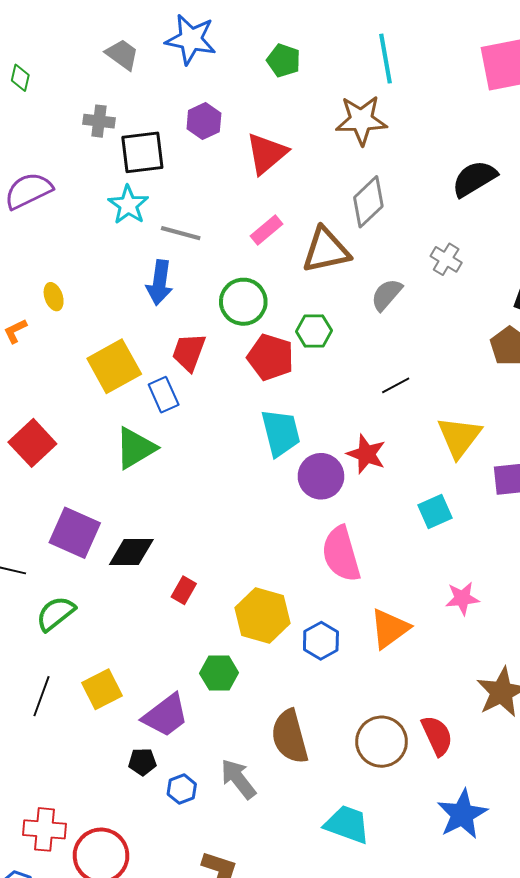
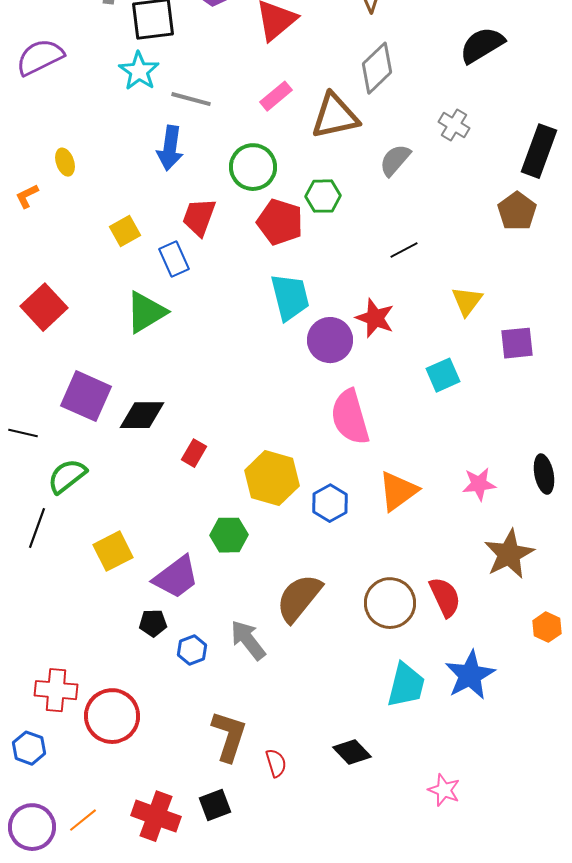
yellow square: (114, 366) -> (125, 231), size x0.6
yellow triangle: (459, 437) -> (467, 301), size x0.7
pink star: (462, 598) -> (479, 484), moved
black line: (41, 696) -> (37, 528), moved
brown semicircle: (290, 737) -> (299, 598), turned 54
cyan trapezoid: (347, 824) -> (406, 685), moved, turned 84

